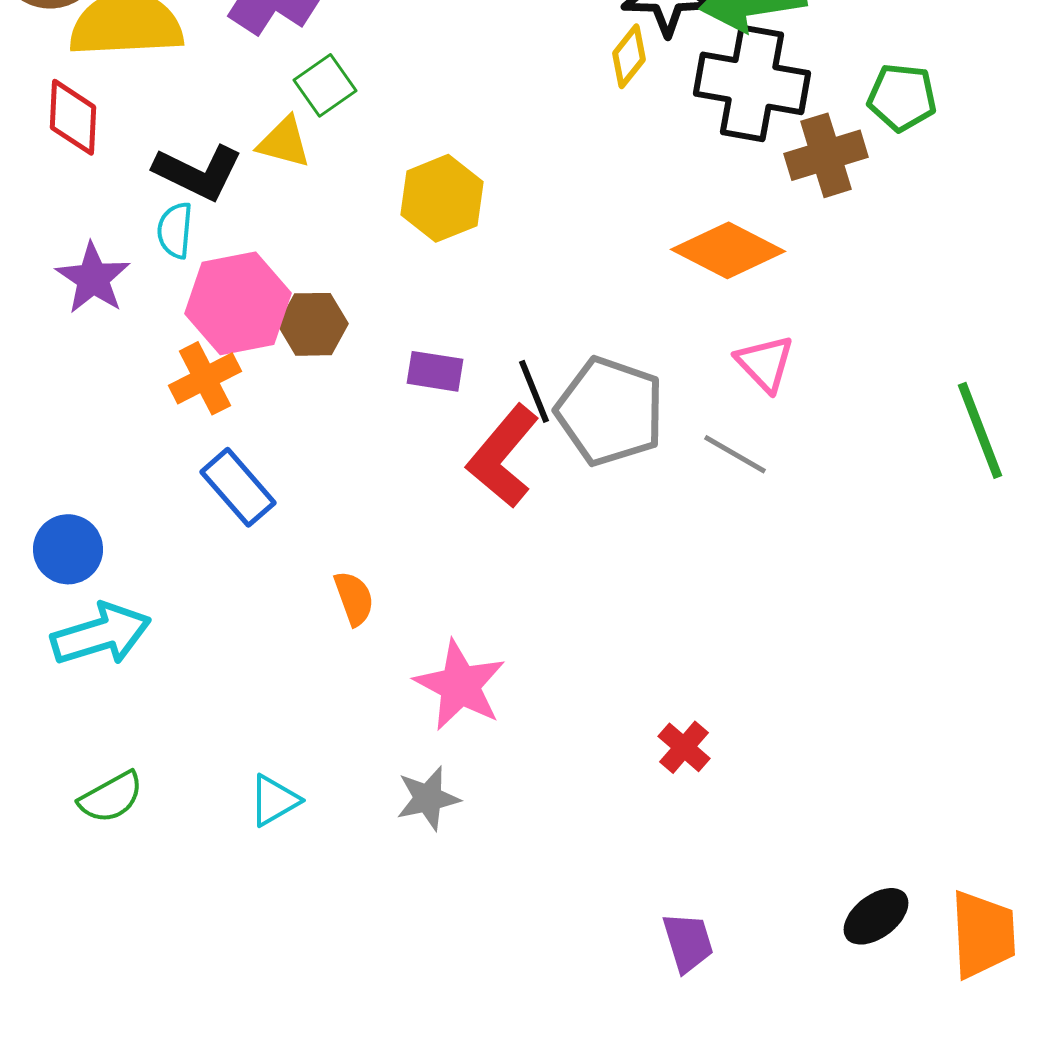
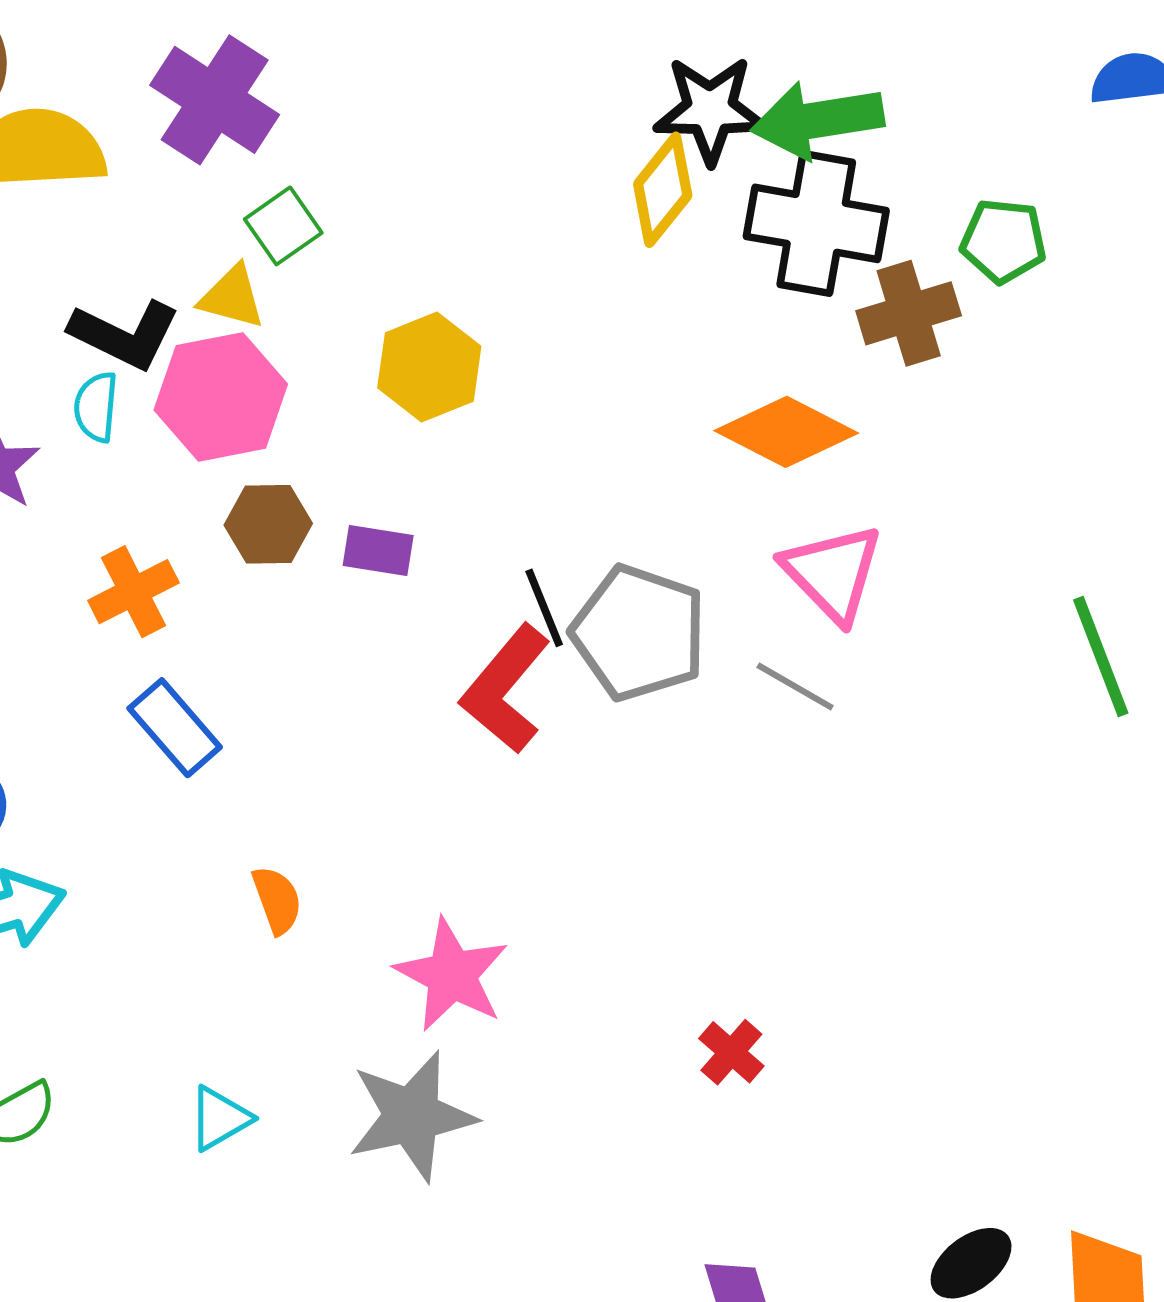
yellow diamond: (629, 56) -> (663, 190), size x1.4
pink hexagon: (238, 303) -> (221, 397), moved
pink triangle: (765, 363) -> (832, 573), size x1.4
purple rectangle: (435, 371) -> (378, 550), moved
orange semicircle: (354, 598) -> (277, 900), moved
gray star: (428, 798) -> (412, 1116), size x1.6

